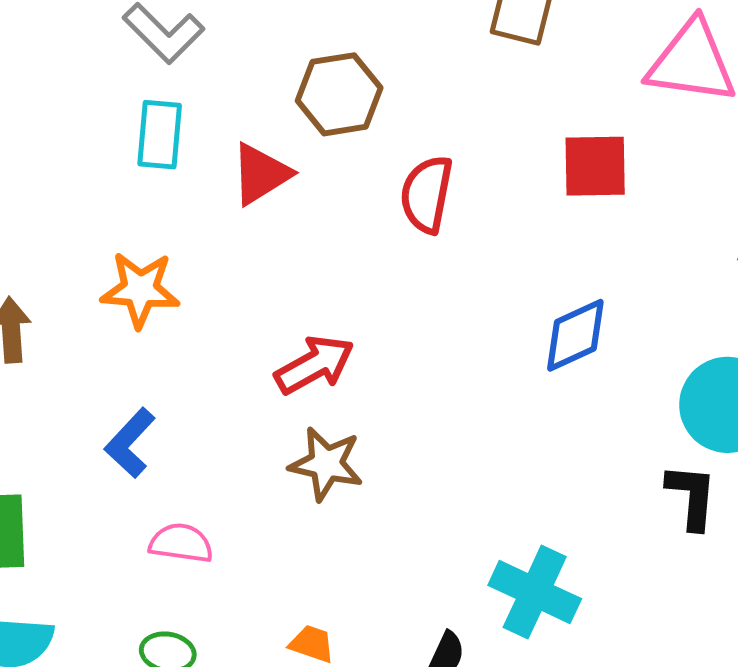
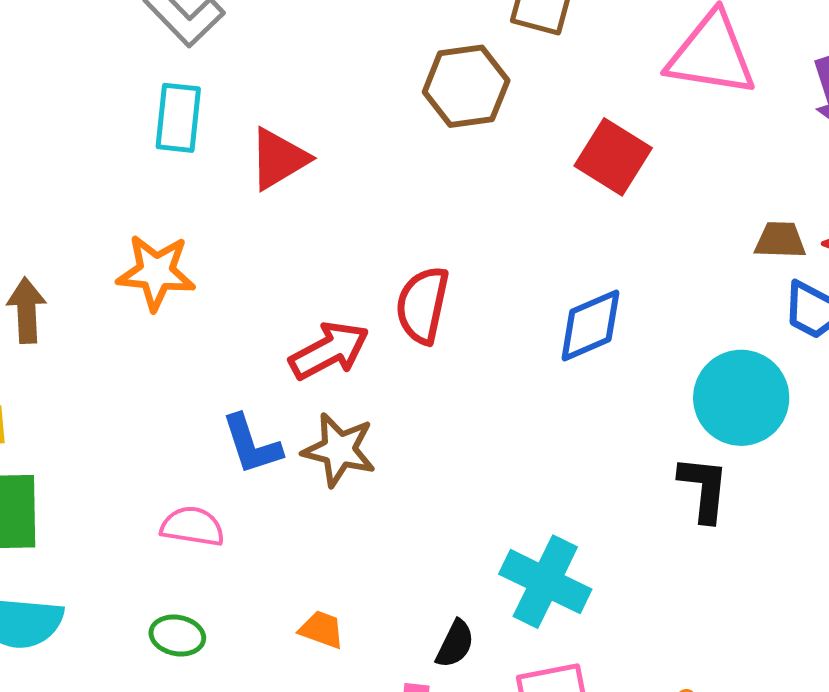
brown hexagon: (339, 94) -> (466, 86), moved
red square: (595, 166) -> (613, 157), turned 32
red semicircle: (427, 194) -> (422, 305), moved
blue L-shape: (130, 443) -> (252, 444), moved, turned -62

